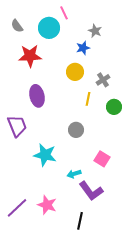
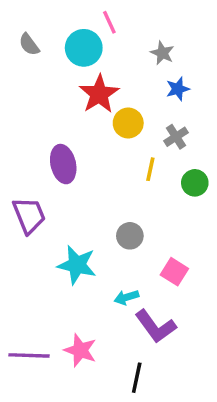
blue star: (83, 48) -> (178, 89), moved
red star: (30, 56) -> (99, 94), moved, turned -30
gray circle: (76, 130) -> (130, 236), moved
purple line: (17, 208) -> (29, 355), turned 45

